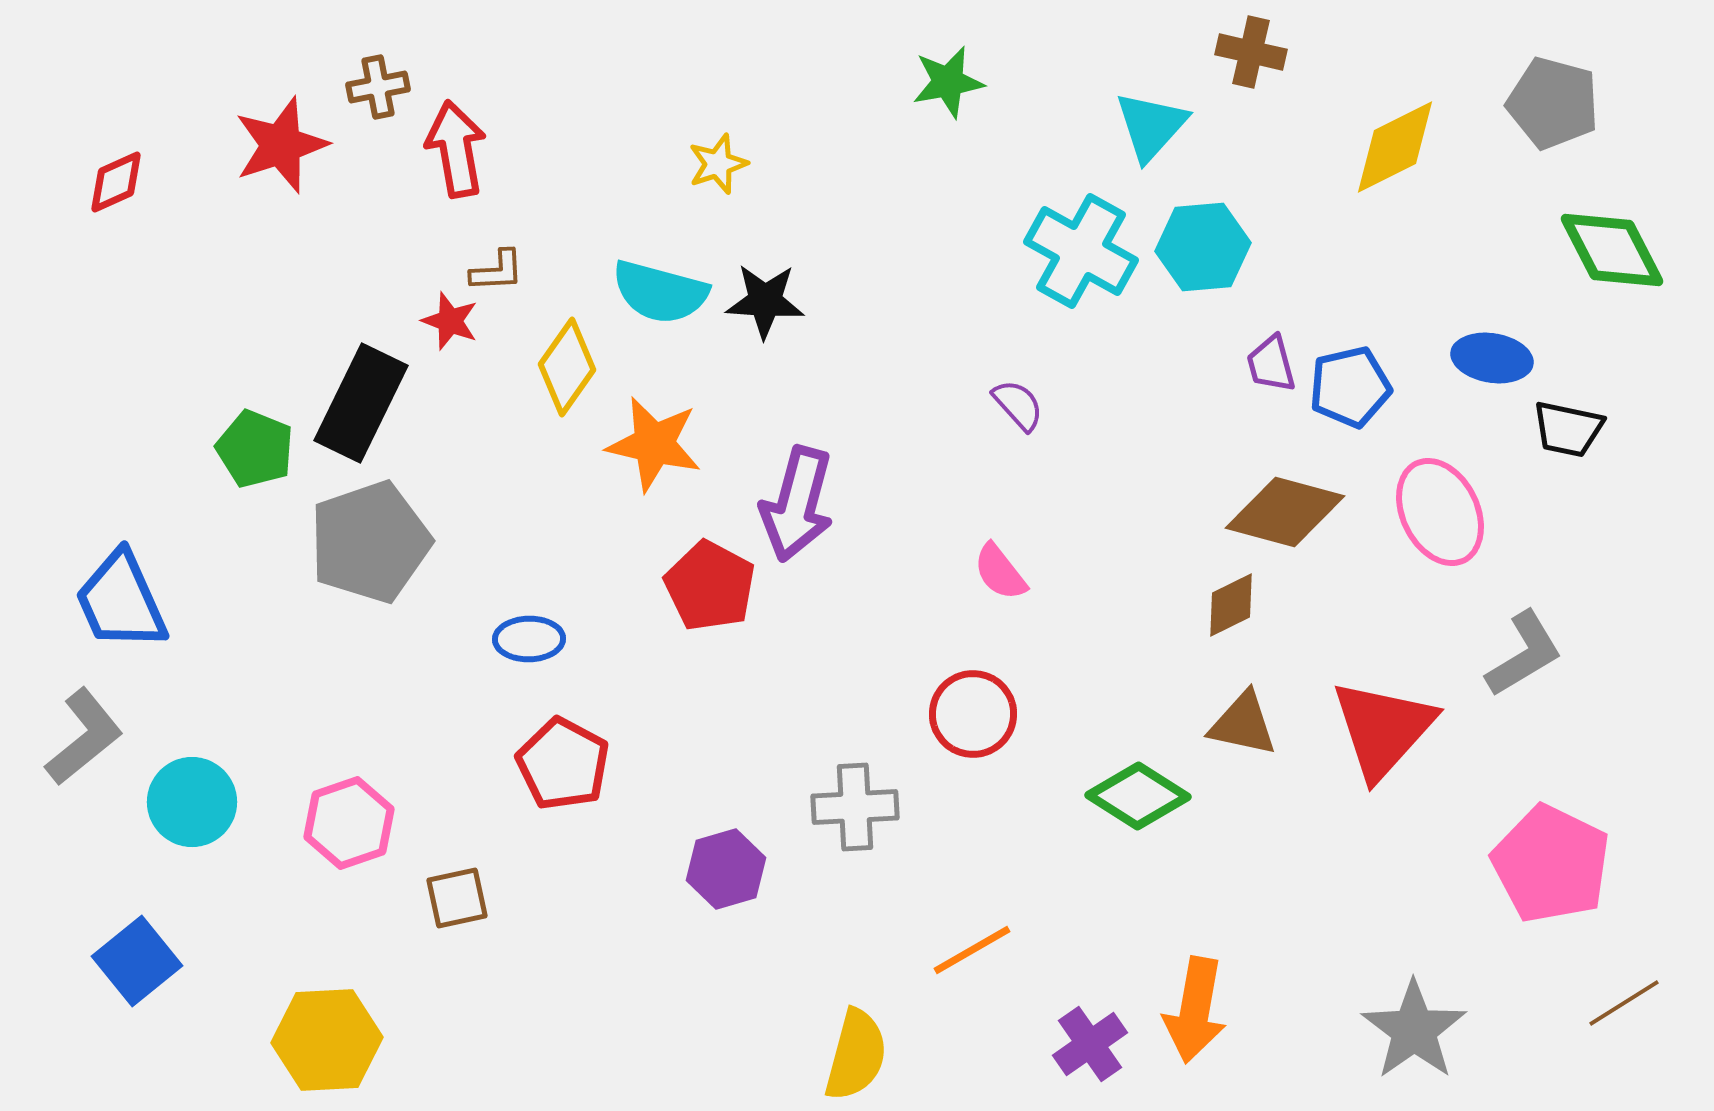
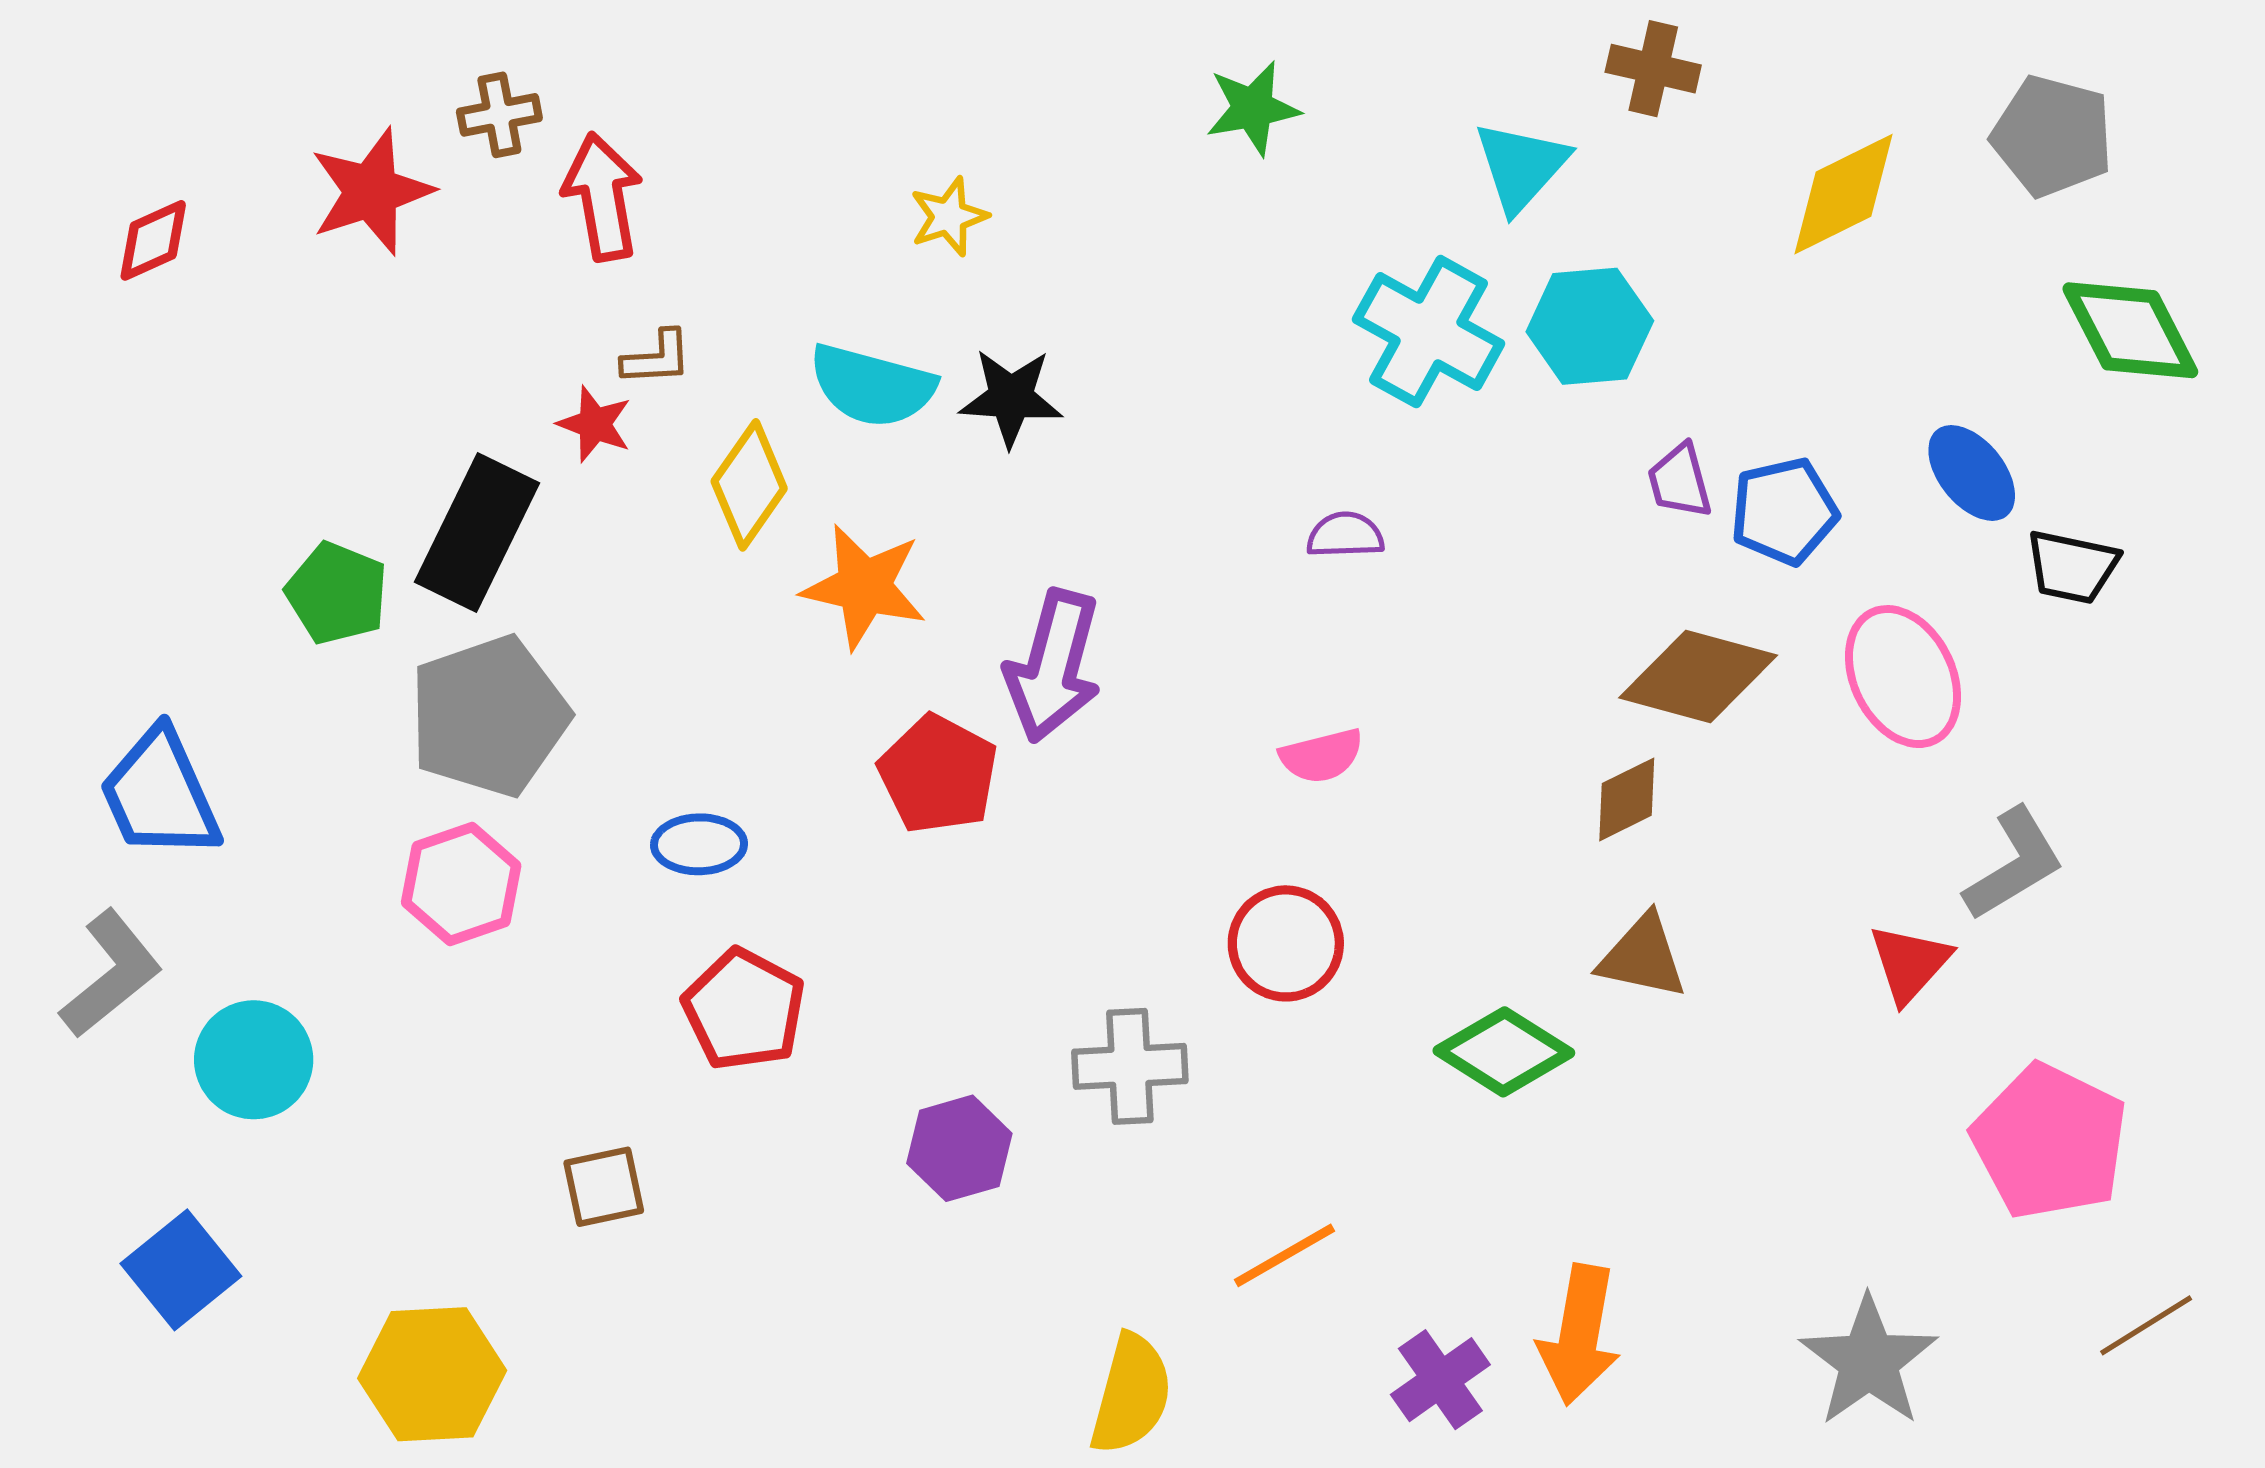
blue ellipse: (1492, 358) -> (1972, 473), turned 42
purple semicircle: (1018, 405) -> (1345, 535), turned -50
pink semicircle: (1000, 572) -> (1321, 756), turned -66
red triangle: (1383, 729) -> (1910, 963), moved, size x0.6
pink hexagon: (349, 823) -> (461, 884), moved

